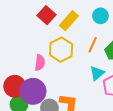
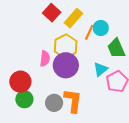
cyan circle: (100, 16) -> (101, 28), moved
orange line: (93, 45) -> (89, 32), moved
purple circle: (33, 91) -> (66, 65), moved

